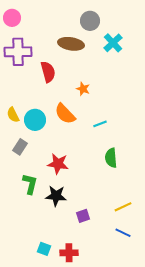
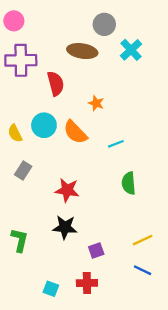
cyan circle: (35, 120) -> (44, 125), moved
green L-shape: (30, 184) -> (20, 240), moved
red cross: (69, 253) -> (87, 283), moved

